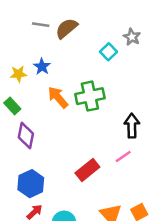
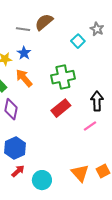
gray line: (41, 25) -> (23, 29), moved
orange arrow: (58, 97) -> (24, 78), moved
red rectangle: (87, 170) -> (61, 108), moved

